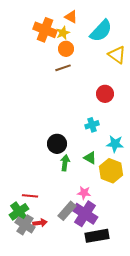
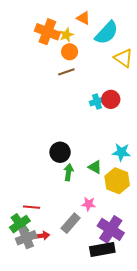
orange triangle: (71, 17) -> (83, 18), moved
cyan cross: (92, 125) -> (97, 101), moved
purple cross: (85, 214) -> (111, 229), moved
gray cross: (25, 225) -> (26, 238), turned 36

